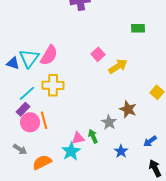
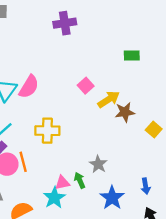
yellow cross: (53, 85) -> (47, 131), moved
brown star: (128, 109) -> (125, 112), moved, turned -30
blue arrow: (150, 141) -> (146, 186), turned -64
blue star: (121, 151) -> (112, 198), size x1.5

